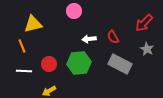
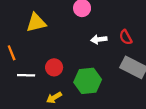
orange line: (22, 46) -> (12, 53), moved
green hexagon: (79, 63) -> (88, 81), moved

